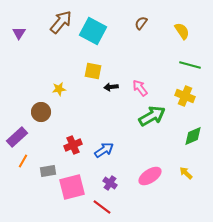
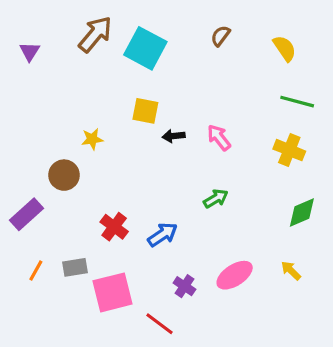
green arrow: (152, 116) -> (216, 199), moved, size x0.6
red cross: (73, 145) -> (114, 227), turned -30
orange line: (23, 161) -> (36, 270), moved
purple cross: (110, 183) -> (184, 286), moved

